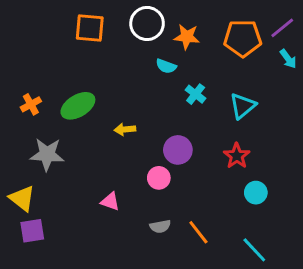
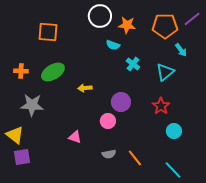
orange square: (90, 28) -> (48, 32), moved
cyan arrow: (288, 59) -> (181, 50), moved
orange cross: (31, 104) -> (21, 71), turned 32

